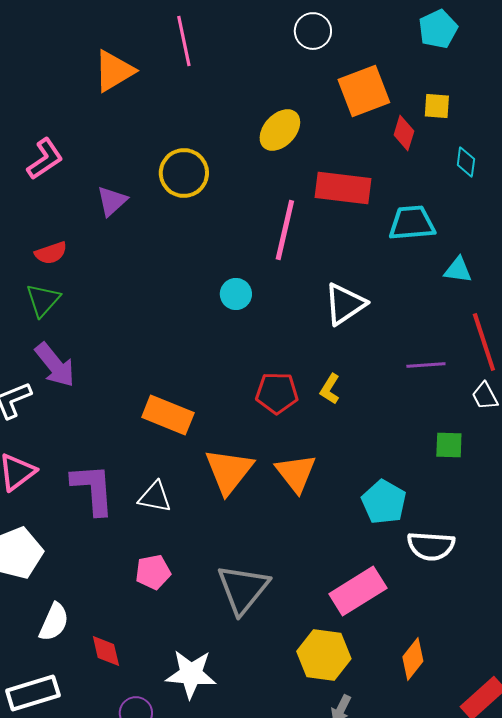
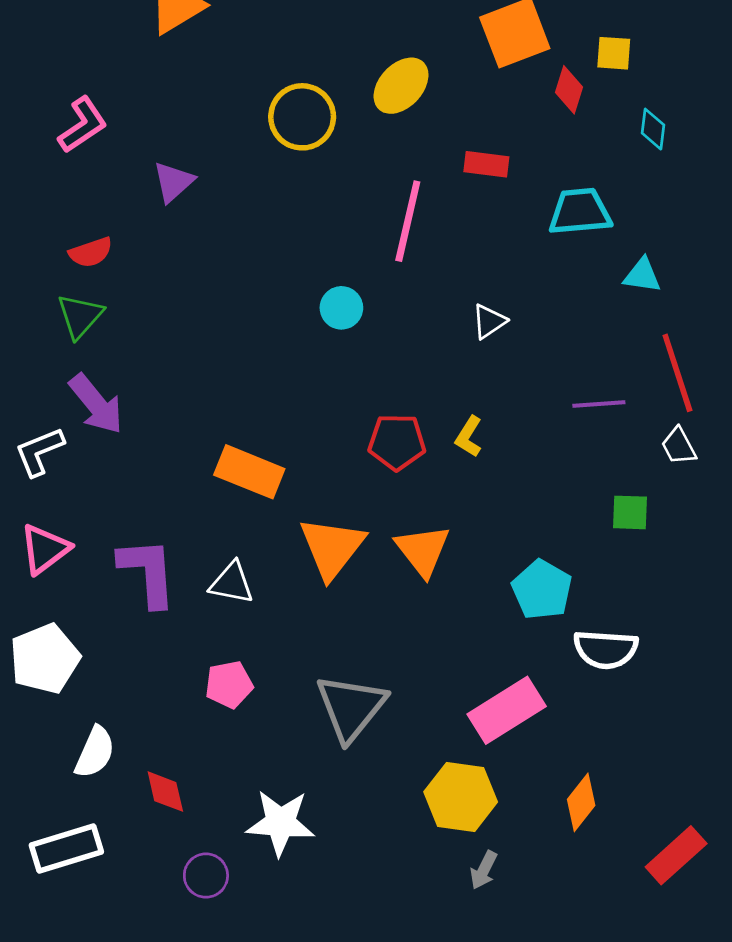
yellow circle: (184, 173) -> (302, 117), moved
red rectangle: (343, 188) -> (486, 164), size x0.6
white triangle: (345, 304) -> (489, 321), size x0.6

